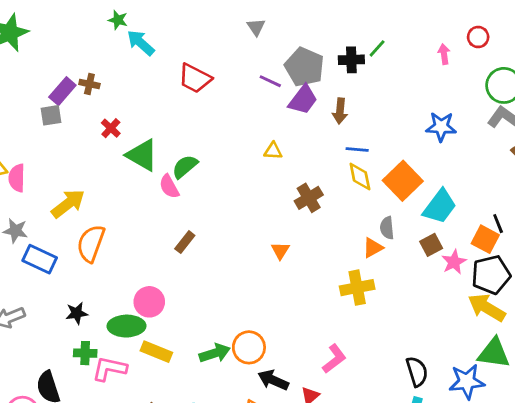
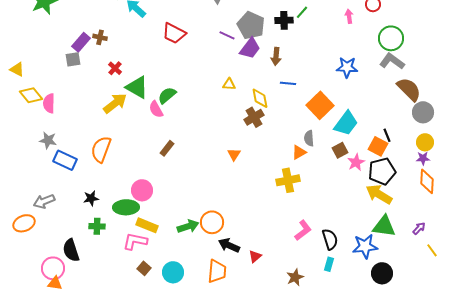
yellow diamond: (360, 177) -> (260, 98), moved
yellow arrow: (68, 204) -> (115, 103), moved
pink L-shape: (334, 359) -> (303, 230), moved
pink L-shape: (109, 369) -> (135, 241), moved

